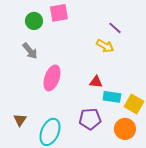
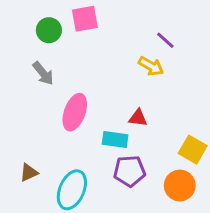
cyan rectangle: (112, 97) -> (115, 139), moved
brown triangle: (20, 120) -> (29, 173), turned 32

